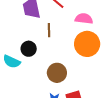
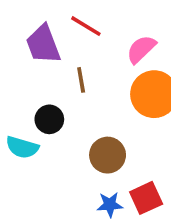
pink semicircle: (84, 19) -> (141, 49), turned -42

